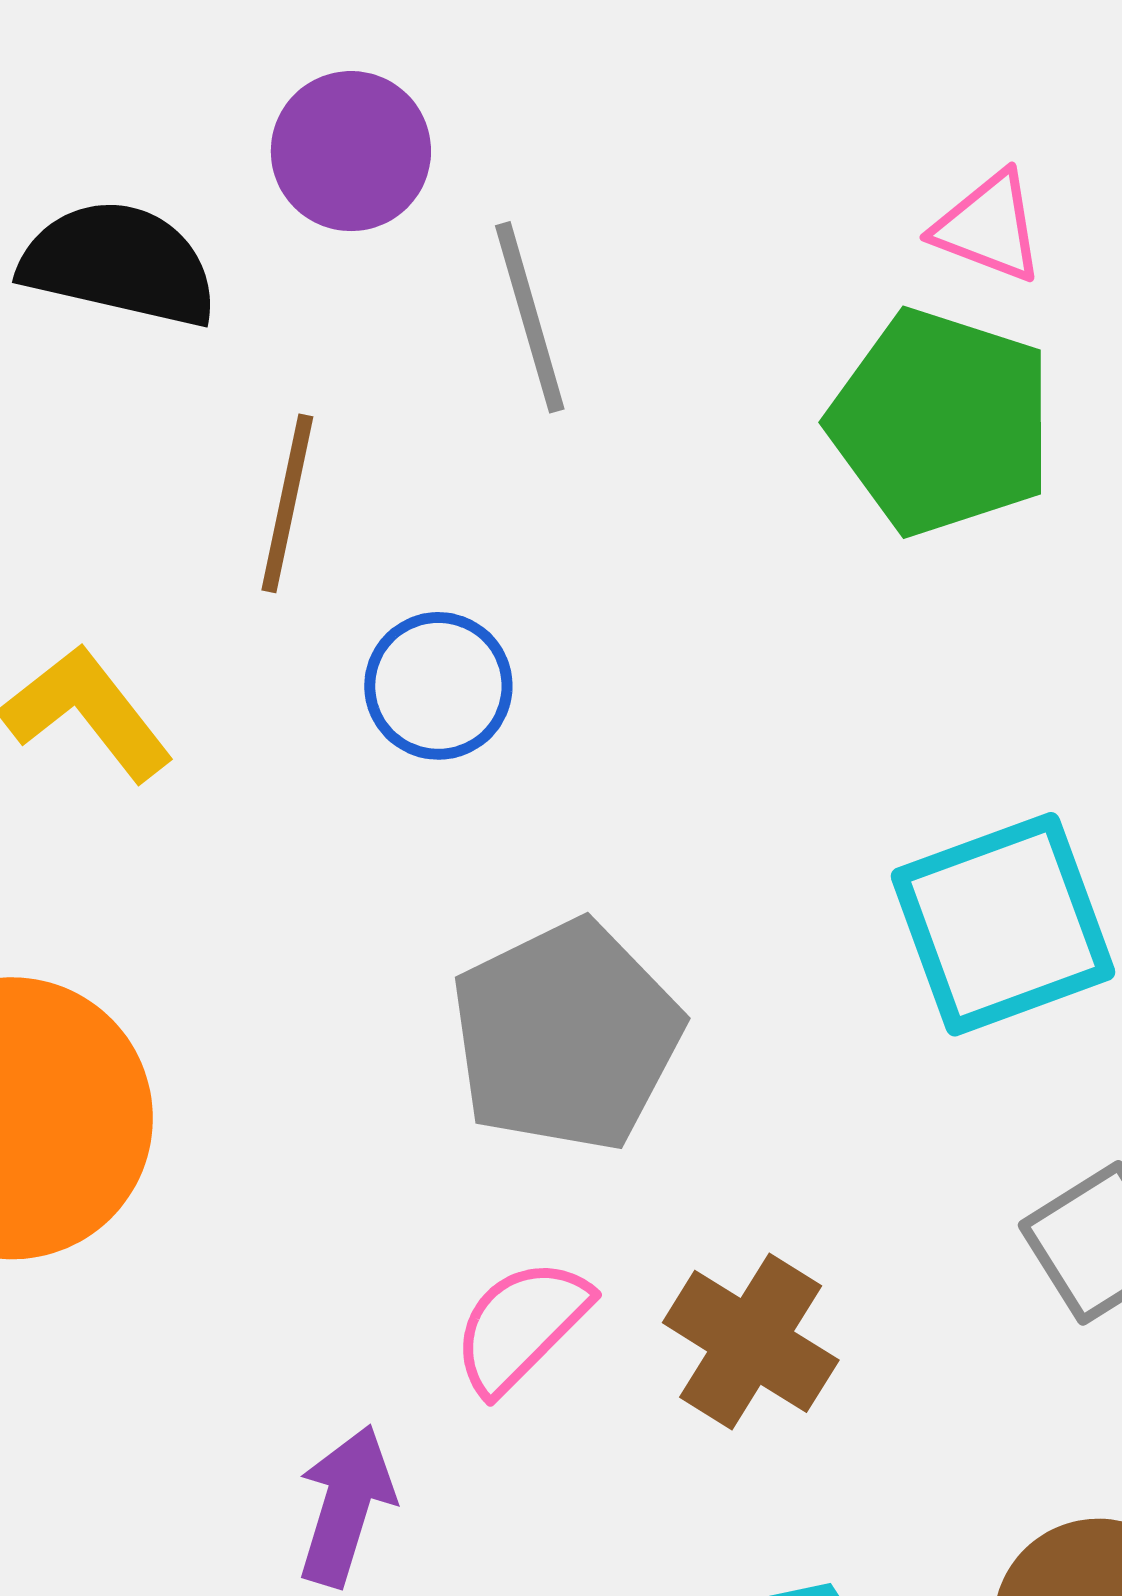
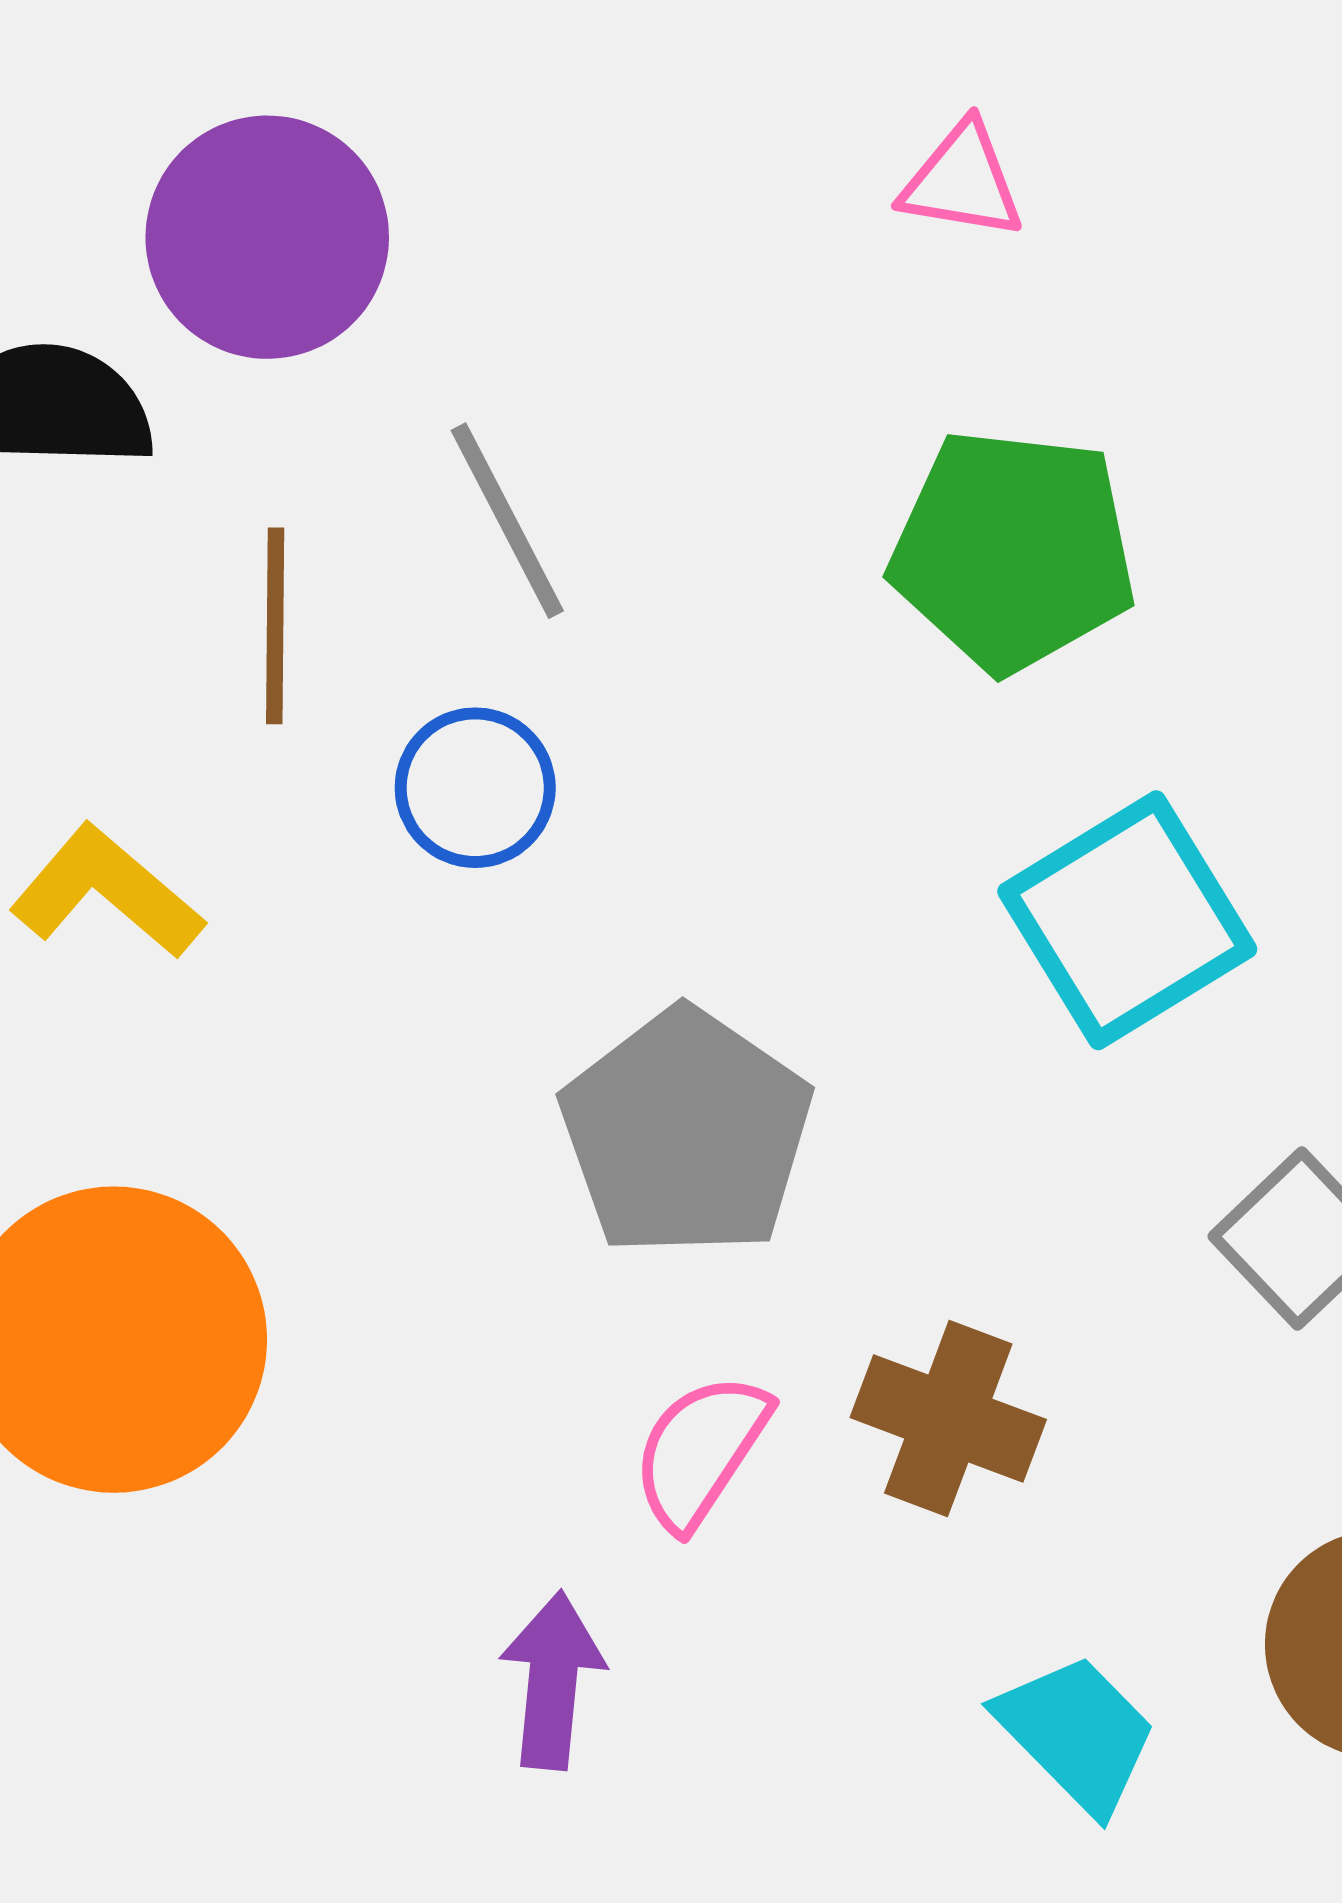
purple circle: (351, 151) -> (267, 237), size x1.4
gray line: (530, 317) -> (507, 521), moved
green pentagon: (941, 422) -> (1013, 550), moved

